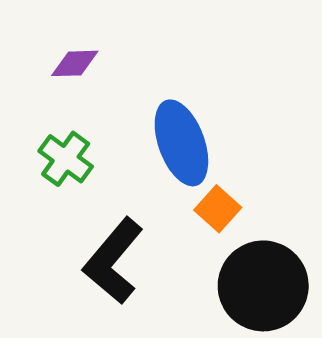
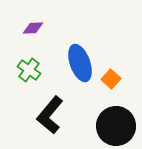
orange square: (218, 209) -> (111, 79), moved

